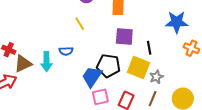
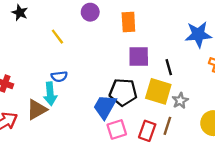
yellow line: (80, 24) -> (57, 37), moved
blue semicircle: (66, 51) -> (59, 77), moved
brown triangle: (23, 64) -> (37, 110), moved
brown line: (153, 99) -> (167, 126), moved

